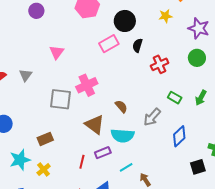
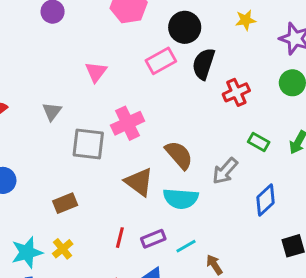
black semicircle: (137, 45) -> (204, 64), size x1.5
pink triangle: (57, 52) -> (96, 72), moved
gray triangle: (26, 75) -> (52, 111), moved
brown semicircle: (121, 106) -> (179, 155), size x1.5
purple rectangle: (103, 153) -> (153, 239), moved
cyan star: (20, 160) -> (27, 252), moved

